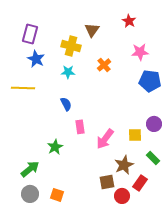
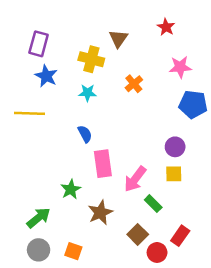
purple circle: (154, 124) -> (175, 147), moved
pink rectangle: (80, 127) -> (103, 164), size x1.5
green rectangle: (153, 158) -> (153, 204), moved
brown star: (124, 165) -> (100, 213), moved
brown square: (107, 182) -> (138, 234), turned -35

